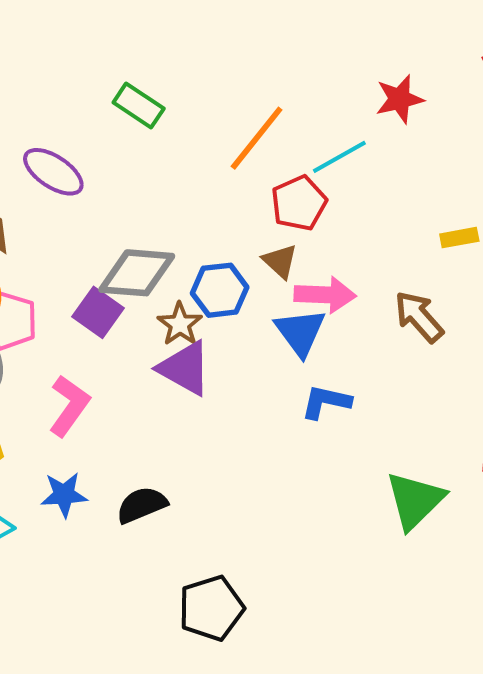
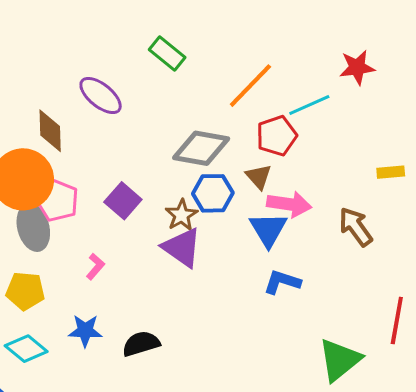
gray diamond: (137, 273) -> (201, 148), moved
pink L-shape: (69, 406) -> (95, 266), size x0.6

